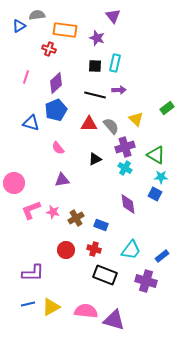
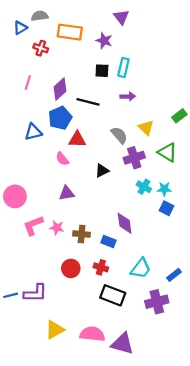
red cross: (49, 49) -> (41, 48), moved
black line: (95, 95) -> (88, 102), moved
blue triangle: (31, 123) -> (33, 132), turned -30
red triangle: (89, 124) -> (77, 139), moved
green triangle: (156, 155) -> (168, 152), moved
cyan cross: (125, 168) -> (144, 187), moved
cyan star: (161, 177) -> (164, 189), moved
purple diamond: (128, 204) -> (125, 223), moved
brown cross: (76, 218) -> (82, 234), turned 35
purple cross: (146, 281) -> (157, 302), turned -30
blue line: (28, 304) -> (11, 295), moved

